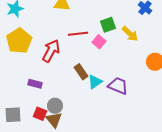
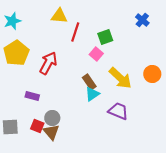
red line: (78, 34) -> (75, 32), moved, turned -66
yellow arrow: (130, 34) -> (120, 78), moved, size x1.4
brown rectangle: (81, 72) -> (89, 82), moved
purple trapezoid: (118, 86) -> (118, 111), moved

